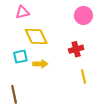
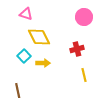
pink triangle: (22, 12) -> (26, 14), turned 32
cyan square: (20, 57) -> (24, 56), turned -32

